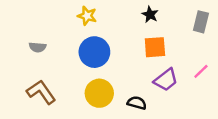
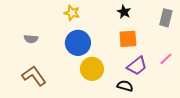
yellow circle: (99, 93) -> (92, 69), moved
black semicircle: (137, 103) -> (125, 86), moved

